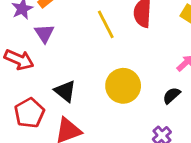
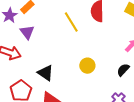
yellow circle: (123, 86) -> (87, 66), size x0.6

